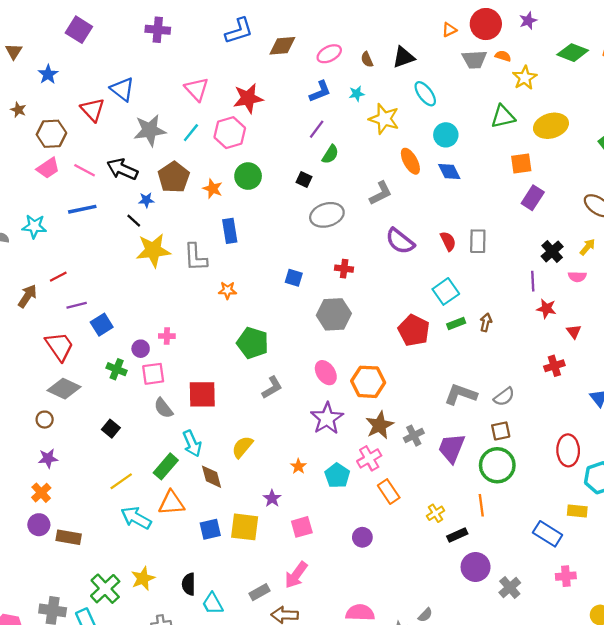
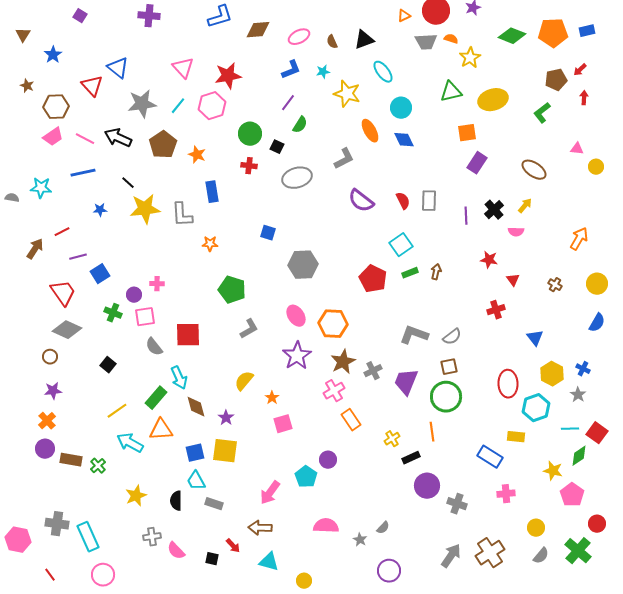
purple square: (79, 30) -> (80, 16), size x0.6
green circle: (248, 176) -> (250, 134), moved
blue star: (146, 200) -> (100, 210), moved
red cross: (344, 269) -> (249, 166), moved
purple line: (533, 281) -> (466, 216), moved
yellow semicircle: (242, 447) -> (244, 381), moved
cyan pentagon: (337, 476) -> (306, 477), moved
purple star: (272, 498) -> (226, 418), moved
pink square: (302, 527) -> (283, 424), moved
gray cross: (510, 588) -> (457, 504), turned -30
green cross: (105, 589) -> (98, 466), moved, size x0.6
gray rectangle: (259, 592) -> (214, 504), moved, turned 48
cyan trapezoid: (213, 604) -> (196, 481), moved

